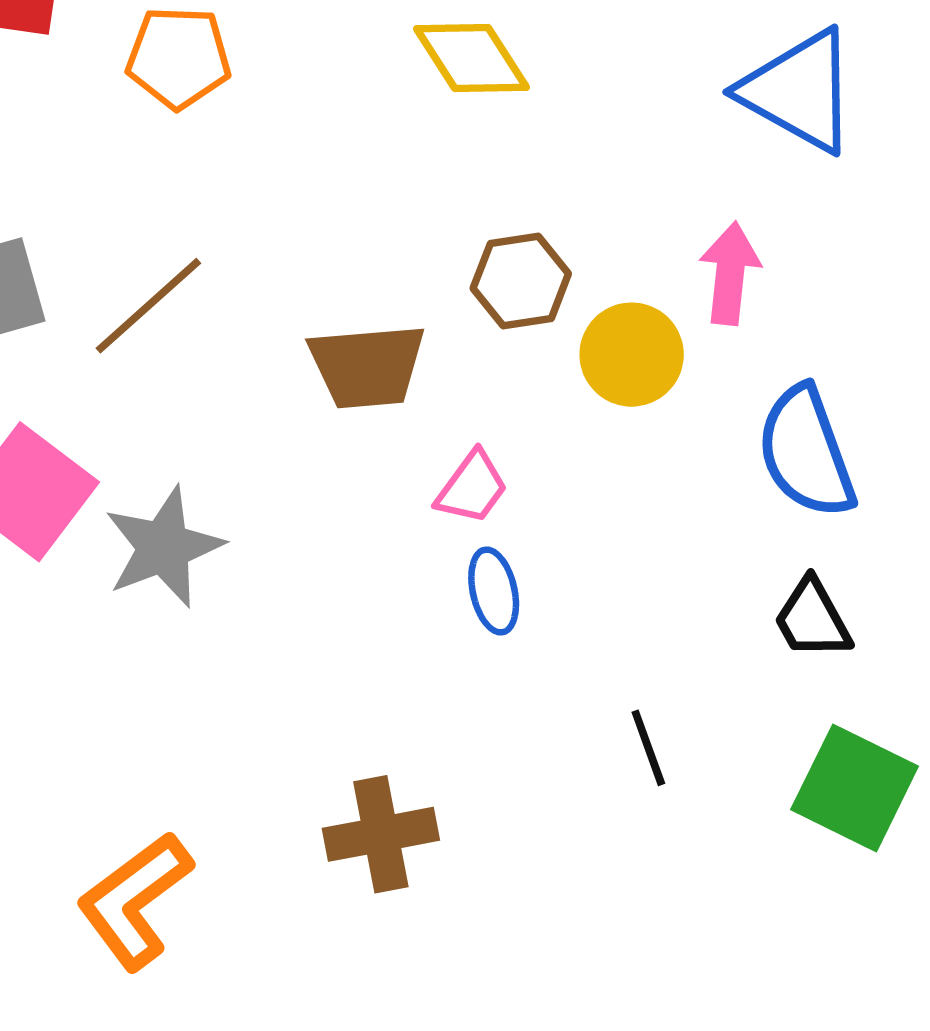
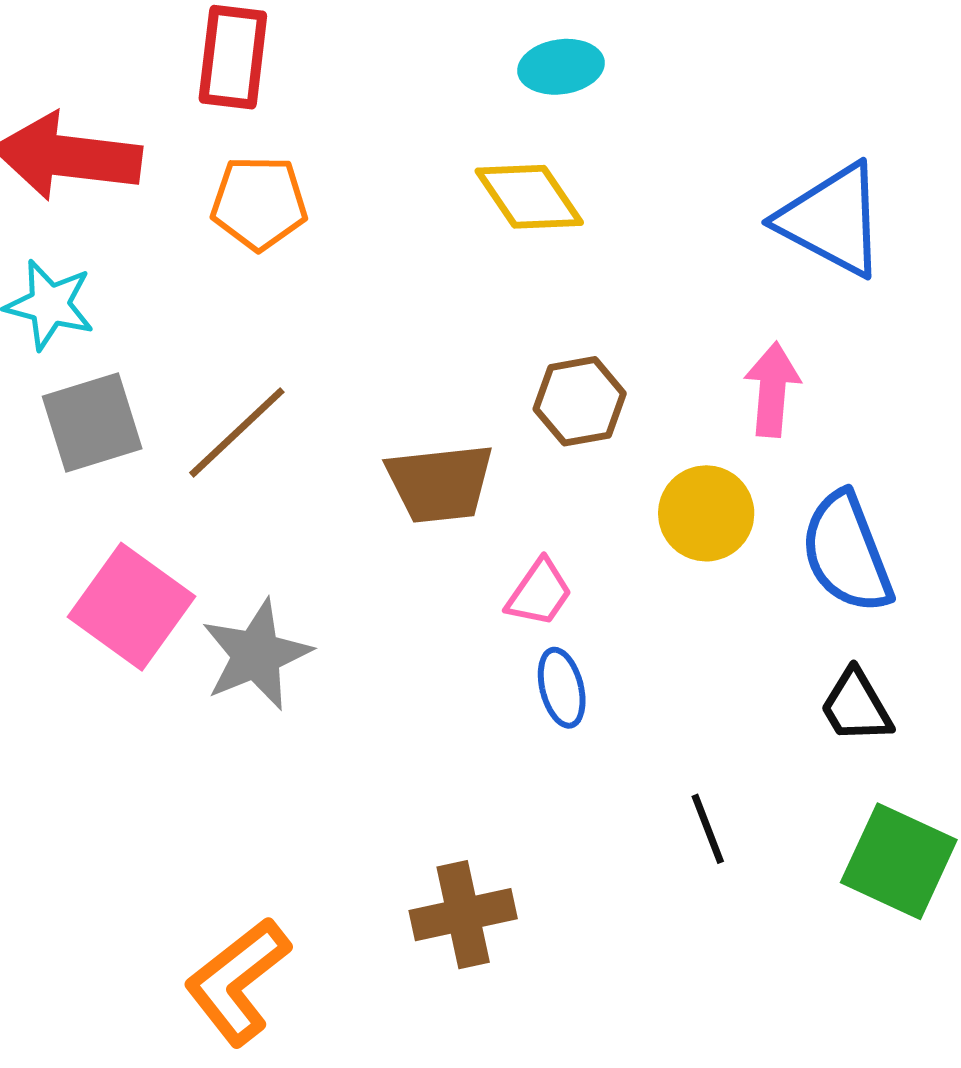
yellow circle: (632, 355) -> (706, 513), moved

